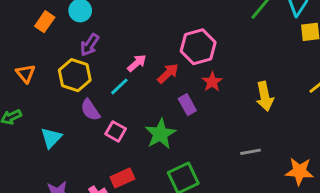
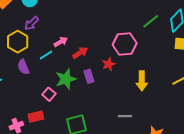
pink hexagon: (198, 47) -> (125, 44), moved
pink square: (116, 131) -> (49, 94), moved
green star: (160, 134) -> (66, 79), moved

